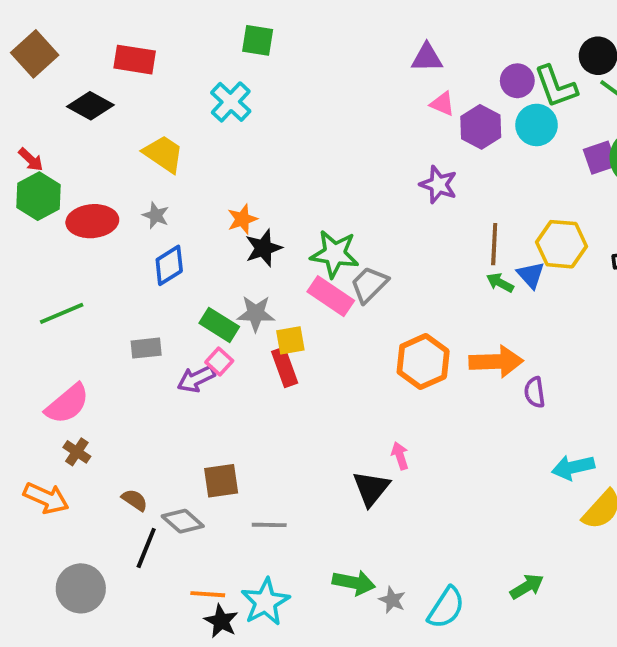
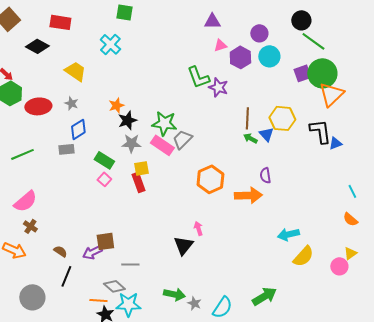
green L-shape: (556, 87) -> (198, 77), moved
pink triangle: (442, 104) -> (220, 45), turned -40
gray star: (256, 313) -> (131, 143), moved
gray rectangle: (146, 348) -> (66, 149), moved
orange arrow: (496, 362) -> (248, 195), moved
purple arrow: (196, 379) -> (92, 252), moved
purple semicircle: (535, 392) -> (265, 175), moved
gray diamond: (183, 521) -> (114, 286), moved
green arrow: (527, 587) -> (264, 296), size x1.4
cyan star: (265, 602) -> (128, 304), turned 30

